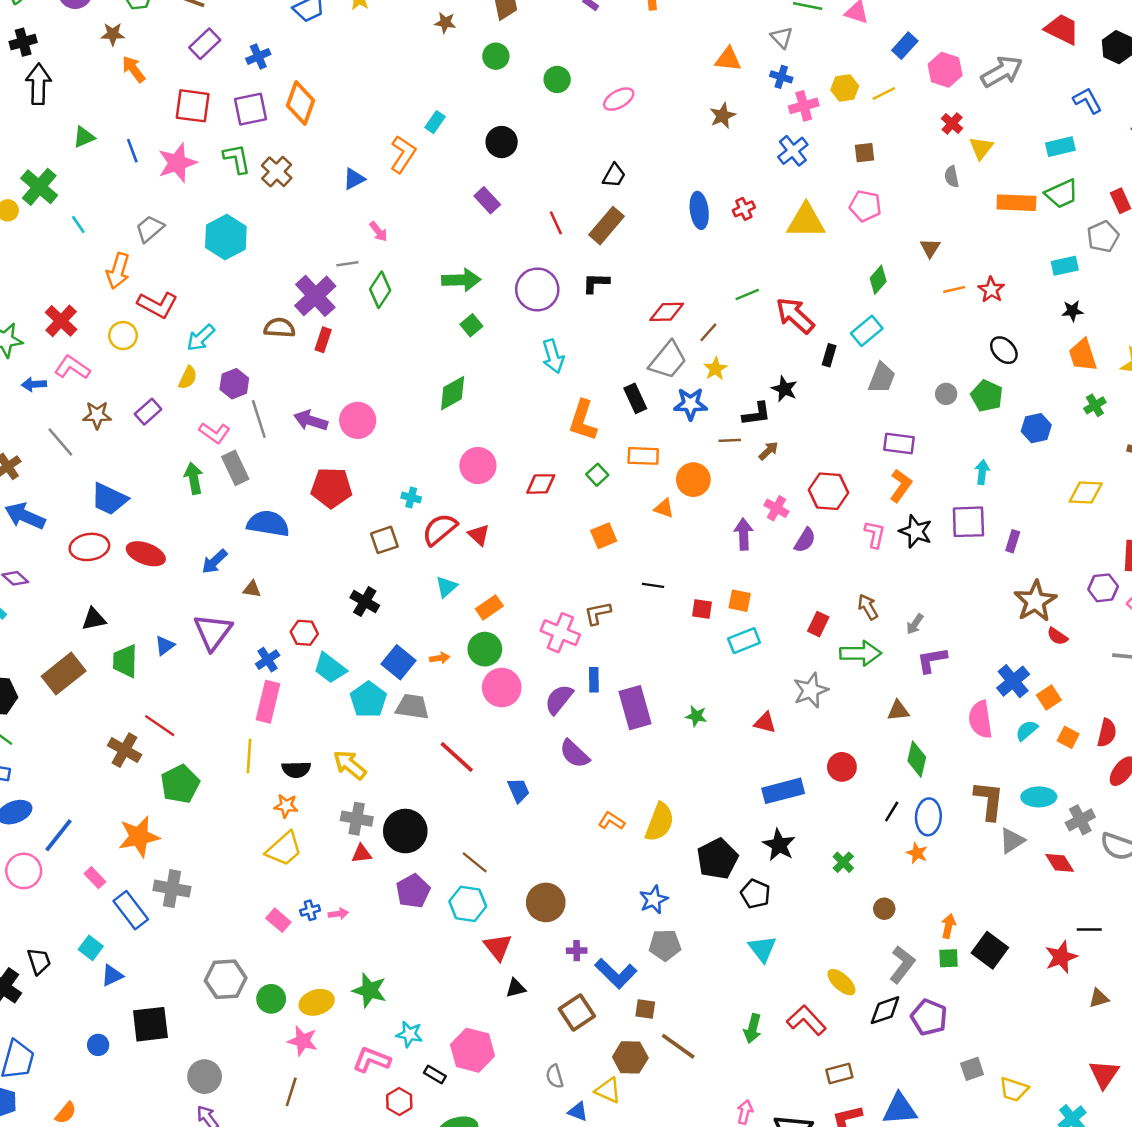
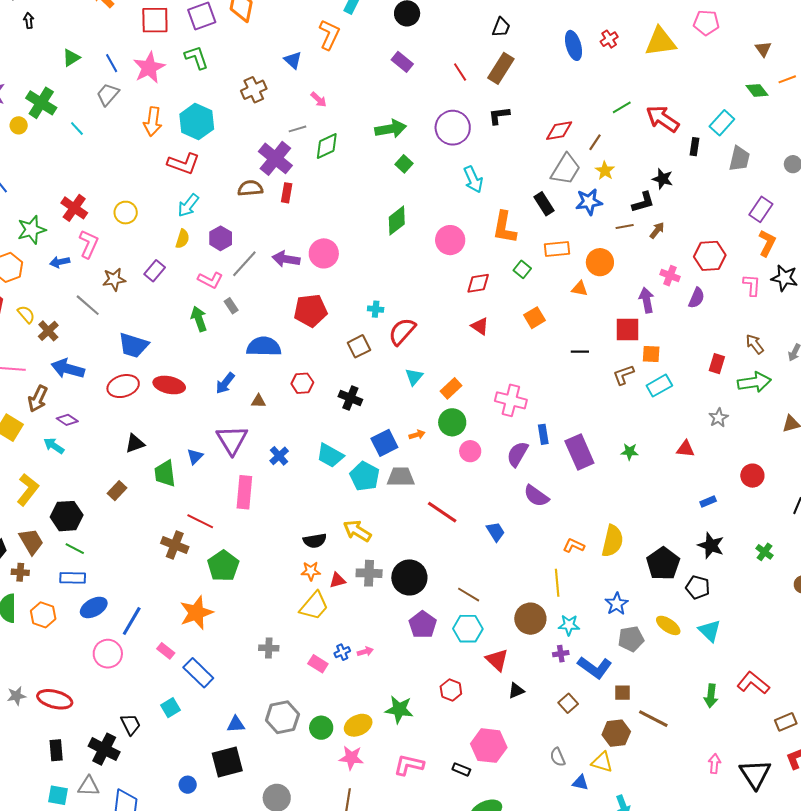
black arrow: (38, 84) -> (29, 21), size x0.5
brown cross: (277, 172) -> (254, 90), moved, turned 30
blue triangle: (354, 179) -> (293, 60), turned -42
gray trapezoid: (150, 229) -> (108, 94), moved
orange arrow: (118, 271) -> (153, 122), moved
green diamond: (878, 280) -> (757, 90), moved, turned -70
green diamond: (380, 290) -> (327, 146), turned 40
red L-shape: (158, 305) -> (183, 164), moved
pink L-shape: (72, 368) -> (89, 244), turned 88
gray line: (259, 419) -> (244, 264), turned 68
purple rectangle: (899, 443) -> (761, 209), turned -55
pink circle: (478, 466) -> (450, 240), moved
gray rectangle: (235, 468) -> (231, 306), size x0.6
red triangle: (479, 535) -> (480, 326), moved
red square: (702, 609) -> (627, 330), moved, size x1.5
brown L-shape: (598, 613) -> (623, 375), moved
red hexagon: (304, 633) -> (302, 383), moved
blue square: (398, 662) -> (384, 443), turned 32
brown rectangle: (64, 674) -> (117, 491), size x0.6
pink circle: (502, 688) -> (470, 451), size x0.7
gray star: (811, 690) -> (719, 418), size x0.7
pink rectangle: (268, 702) -> (244, 492), moved
yellow line: (249, 756) -> (557, 583), moved
blue rectangle: (783, 791) -> (708, 502), size x0.5
red triangle: (361, 854) -> (337, 580), moved
gray cross: (172, 889) -> (269, 648), moved, size x0.7
cyan square: (91, 948) -> (171, 708), turned 30
blue triangle: (112, 975) -> (236, 724), moved, turned 30
yellow ellipse: (841, 982) -> (668, 625), moved
brown square: (577, 1012) -> (568, 703), size x0.7
cyan star: (409, 1034) -> (569, 625), moved
red hexagon: (399, 1101) -> (451, 690), moved

